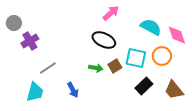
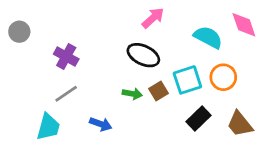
pink diamond: (177, 35) -> (244, 25), moved
purple cross: (30, 41) -> (66, 57), moved, turned -30
cyan square: (136, 58) -> (187, 80), turned -30
blue arrow: (73, 90) -> (101, 124), turned -42

